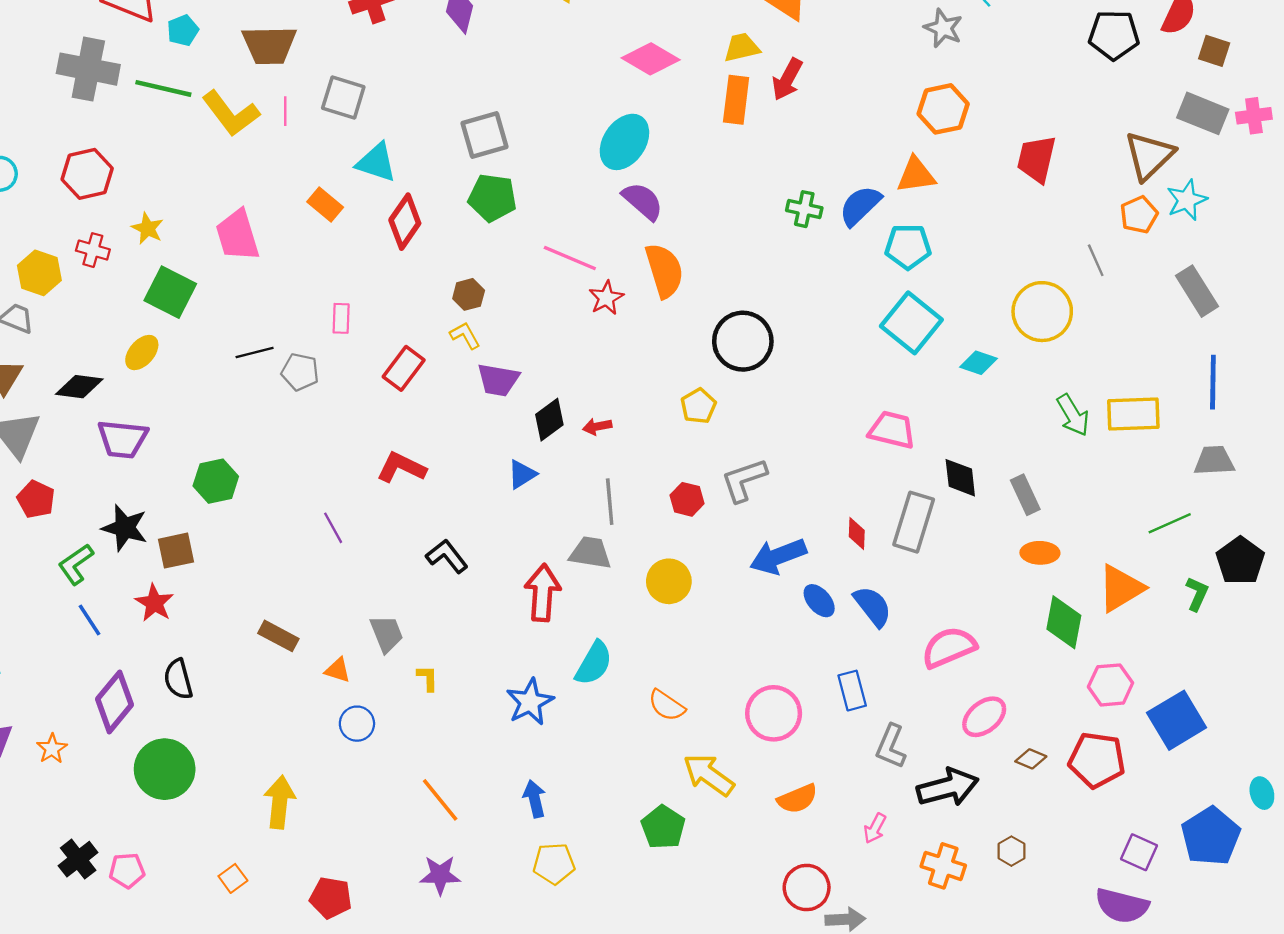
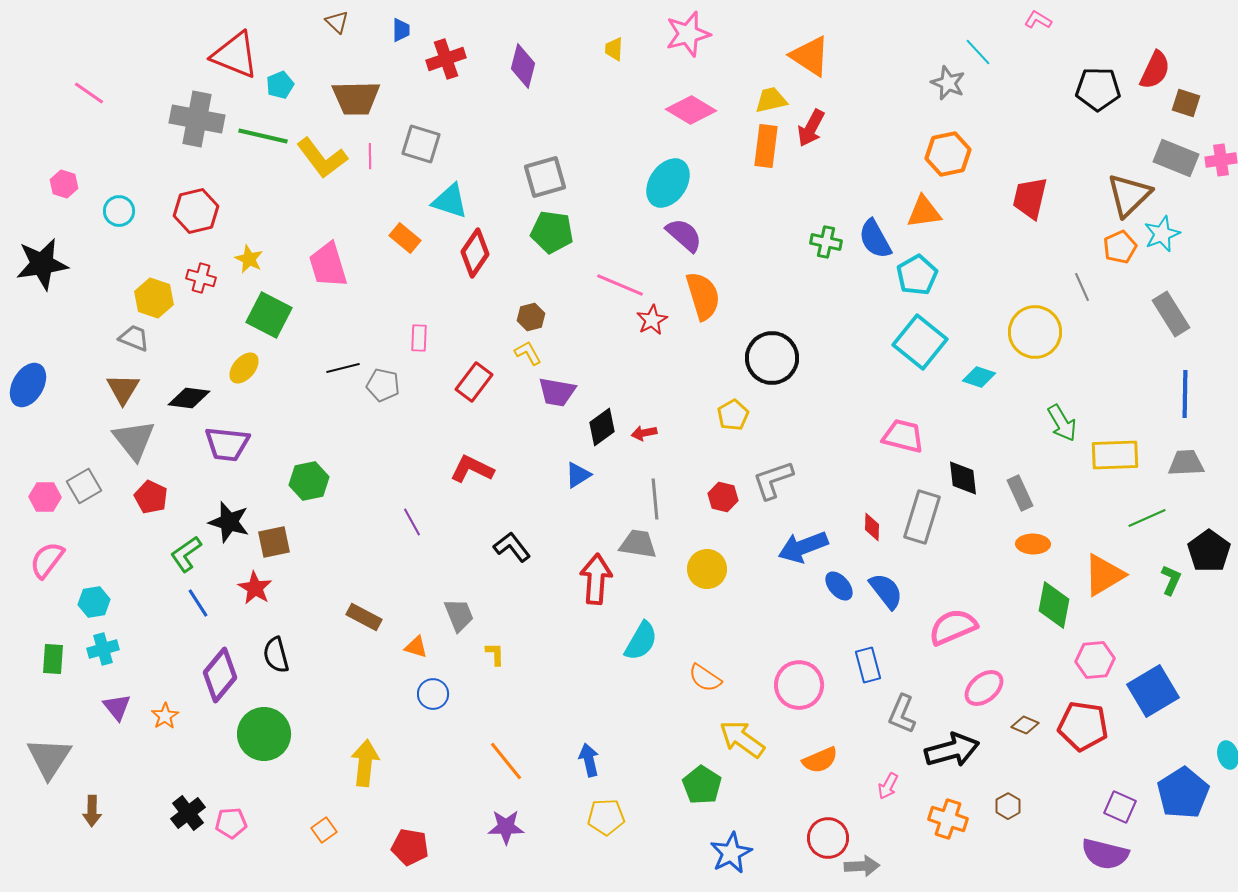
blue semicircle: (860, 206) -> (875, 239), turned -75
cyan pentagon: (908, 247) -> (917, 275), turned -30
yellow rectangle: (1133, 414) -> (1115, 455), moved
blue star: (530, 702) -> (731, 853), moved

